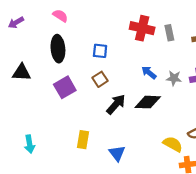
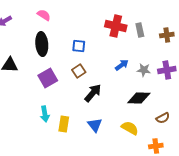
blue arrow: (149, 72) -> (122, 65), turned 104
black diamond: (148, 102) -> (139, 98), moved
cyan arrow: (30, 144) -> (45, 114), moved
yellow semicircle: (173, 144) -> (130, 128), moved
blue triangle: (117, 153) -> (95, 125), moved

